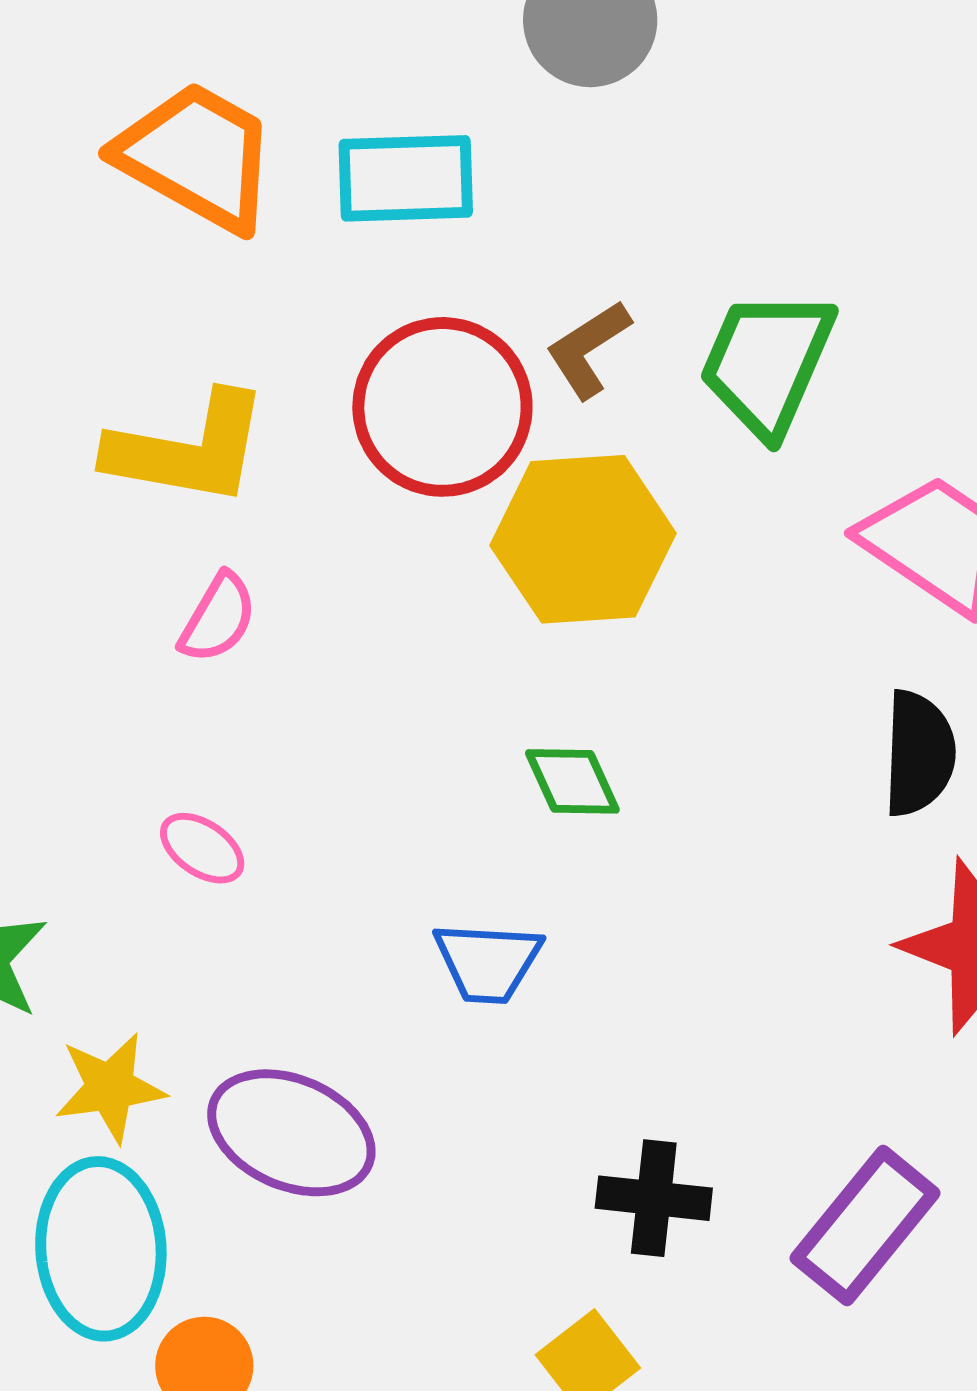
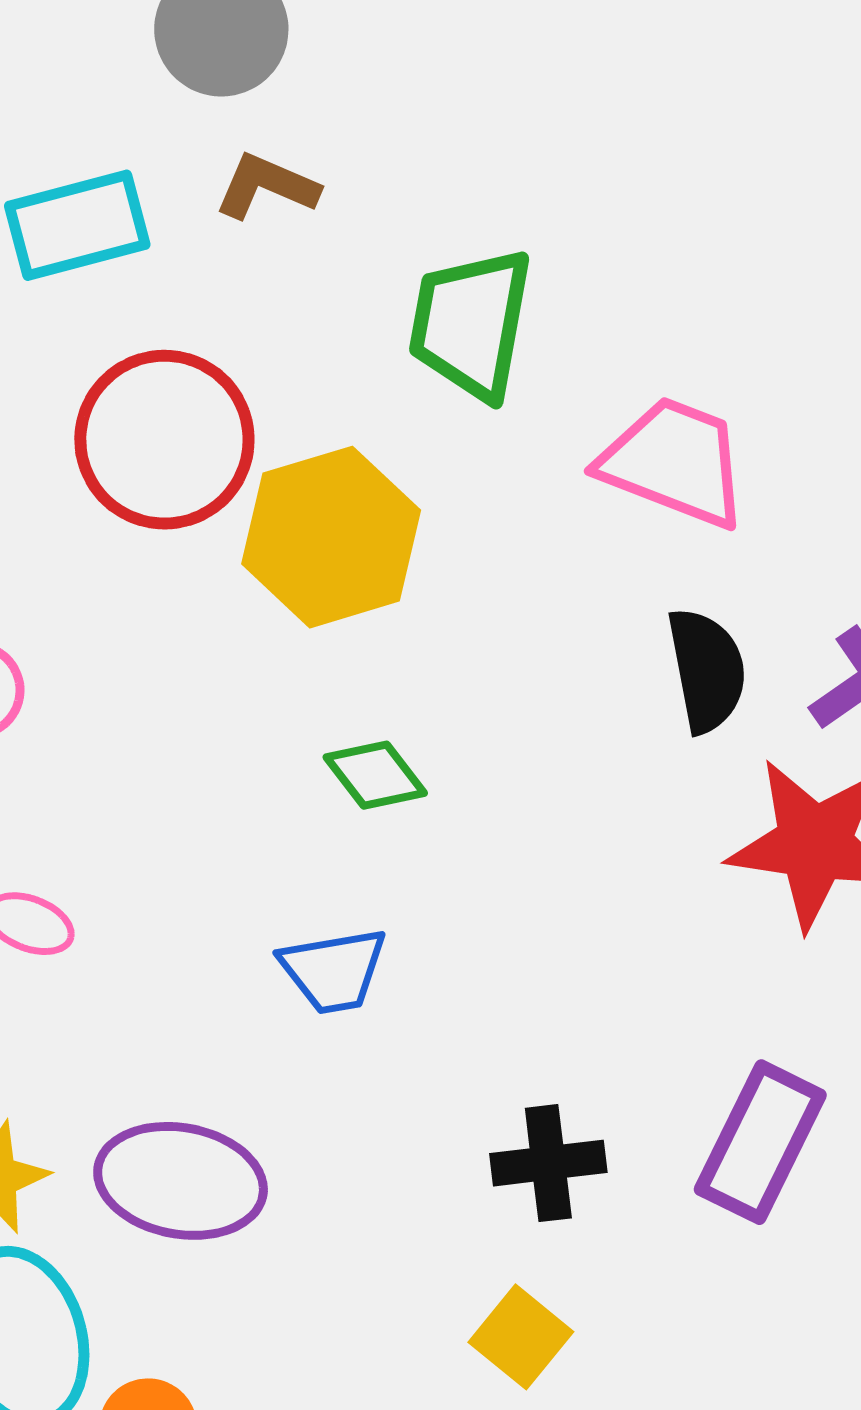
brown L-shape: (588, 349) -> (267, 186), moved, turned 69

